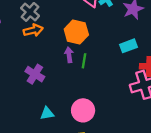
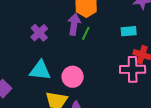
purple arrow: (69, 55) -> (74, 24), size x1.5
cyan triangle: (47, 113) -> (40, 70), size x1.6

